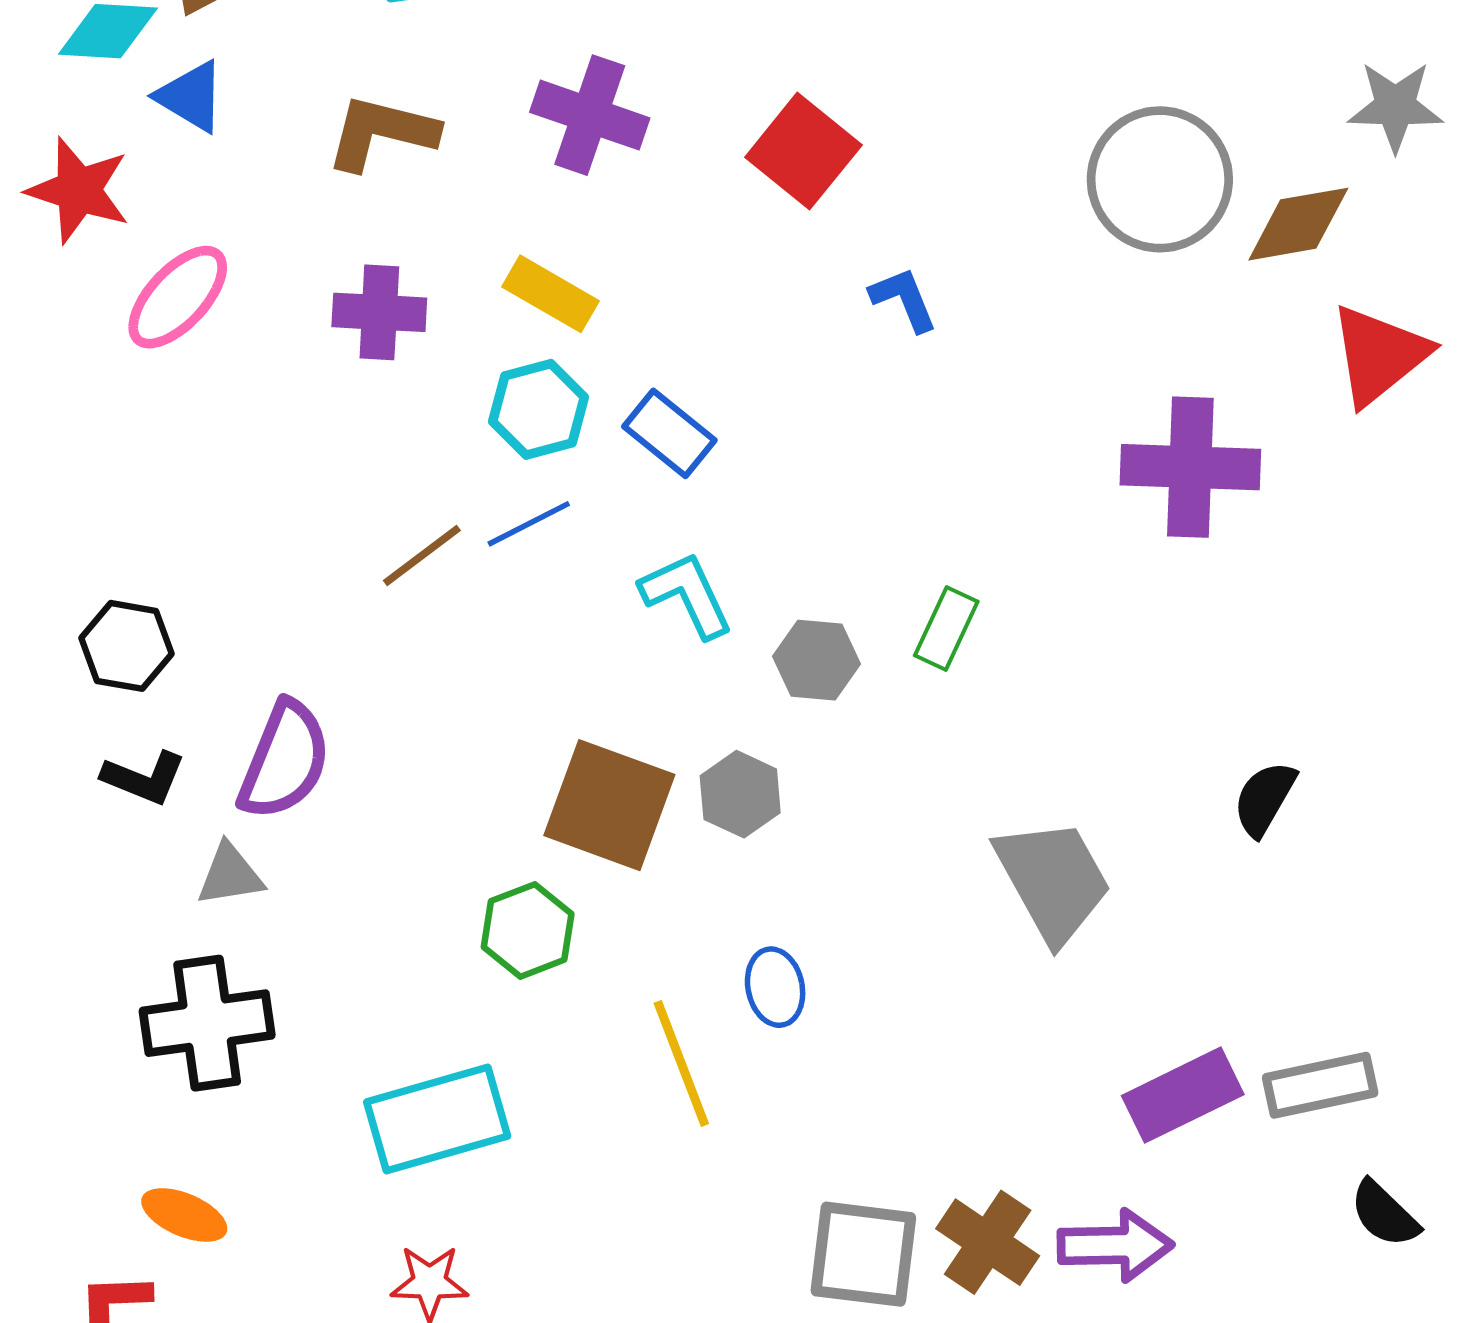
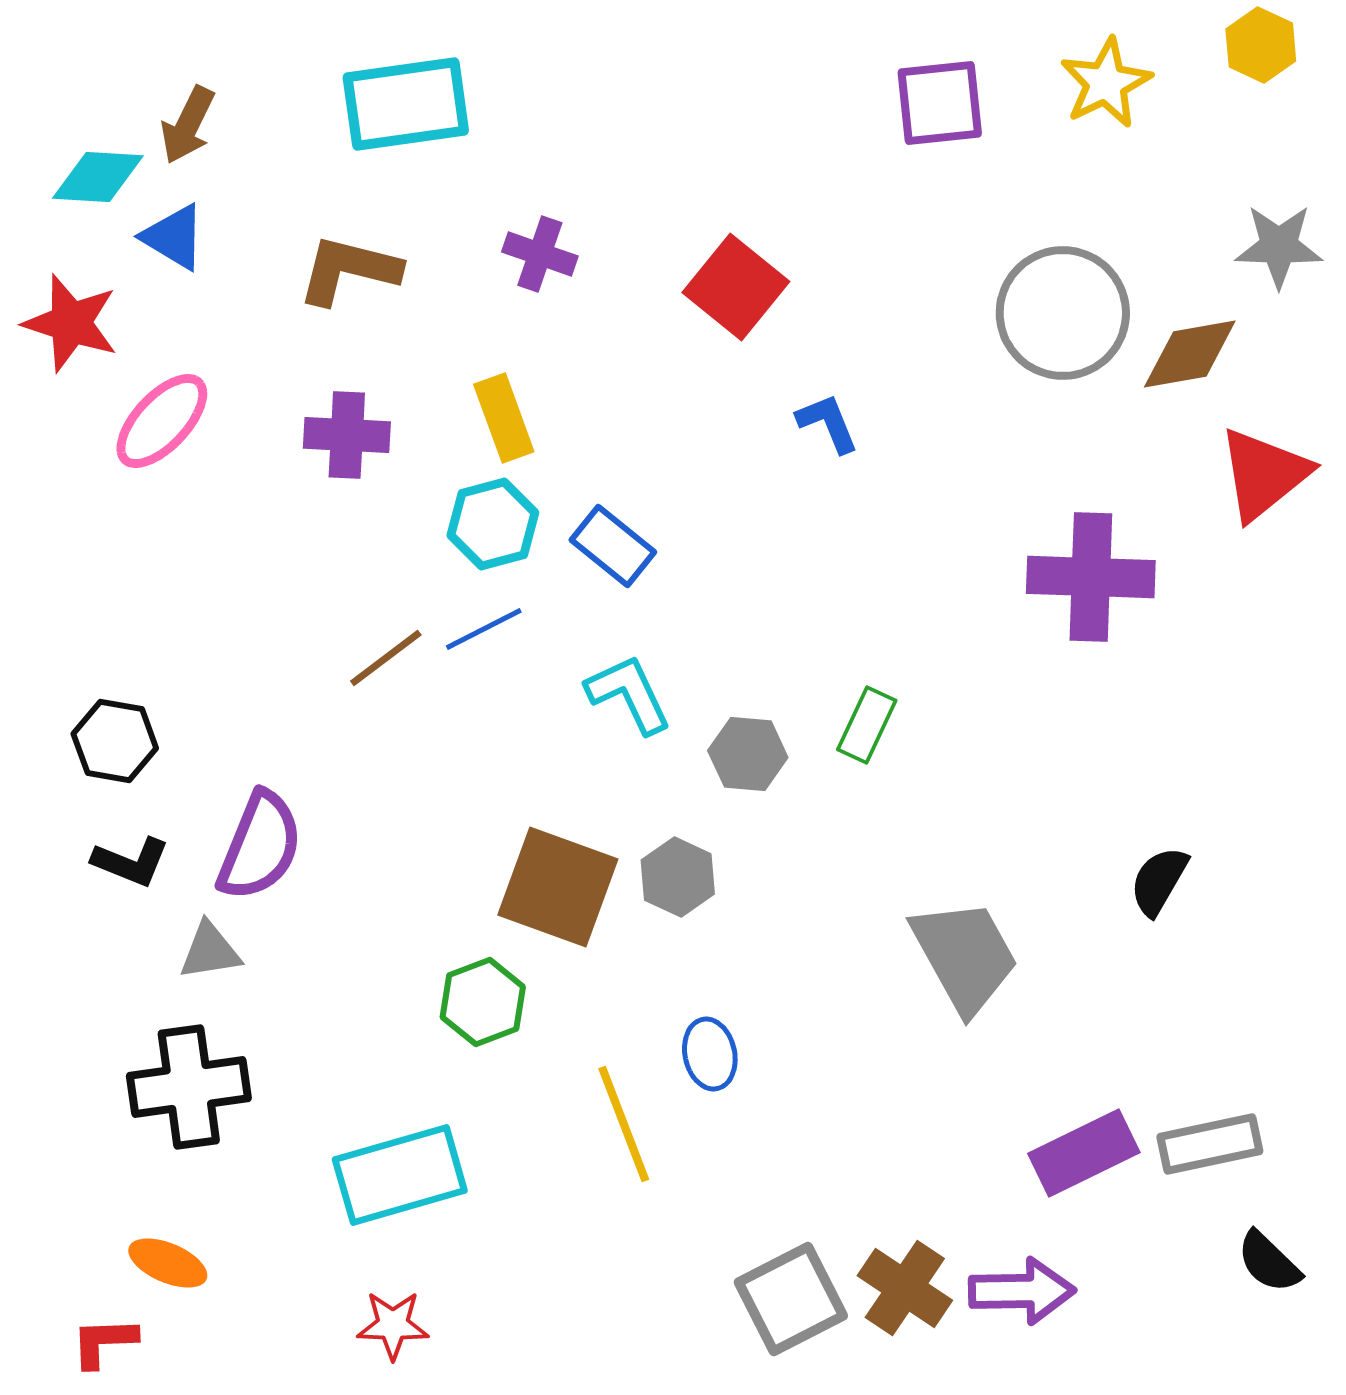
purple cross: (590, 115) -> (540, 254), size x0.7
yellow rectangle: (551, 294) -> (504, 418), turned 40
gray square: (863, 1254) -> (791, 1299), turned -34

